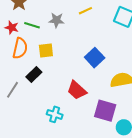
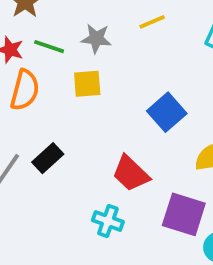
yellow square: (46, 50) -> (87, 84), moved
black rectangle: (34, 75) -> (48, 158), moved
cyan cross: (55, 114) -> (108, 221), moved

